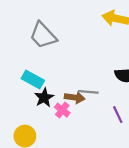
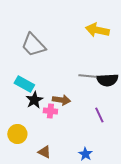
gray line: (88, 92) -> (87, 76), moved
pink cross: (62, 110) -> (50, 111), turned -32

